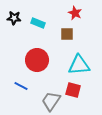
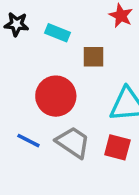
brown square: (67, 34) -> (93, 57), moved
gray trapezoid: (51, 101) -> (73, 142), moved, turned 90

